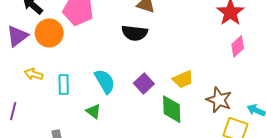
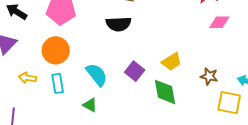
orange circle: (49, 33) -> (56, 50), moved
pink diamond: (238, 46) -> (219, 22), turned 50
brown star: (219, 100) -> (209, 76), size x0.7

